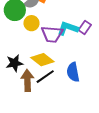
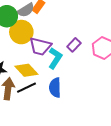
yellow circle: (31, 23) -> (21, 32), size x1.5
cyan L-shape: (68, 28) -> (55, 58), moved, turned 95

